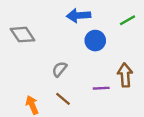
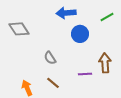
gray semicircle: (59, 69) -> (50, 58), turned -72

